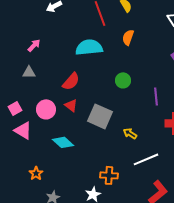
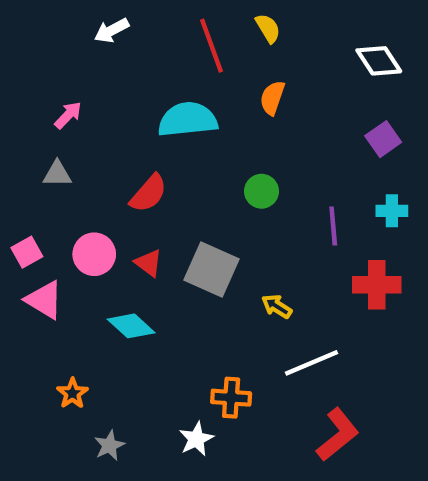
red triangle: (71, 105) -> (149, 263), moved

